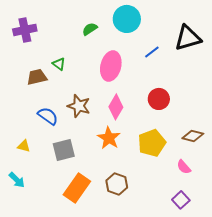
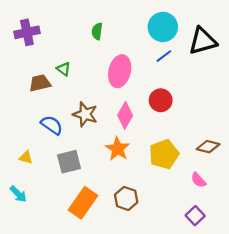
cyan circle: (127, 19) -> (163, 27), moved
green semicircle: (90, 29) -> (97, 31), turned -49
red circle: (159, 99) -> (161, 100), moved

